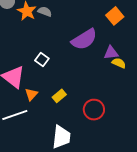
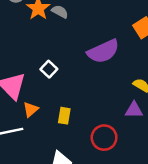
purple triangle: (111, 53) -> (134, 110), moved
yellow rectangle: (59, 96) -> (64, 116), turned -48

